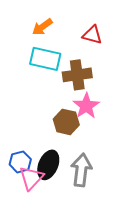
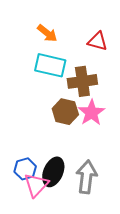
orange arrow: (42, 27) -> (47, 33), turned -105
brown hexagon: (66, 122) -> (65, 112), moved

